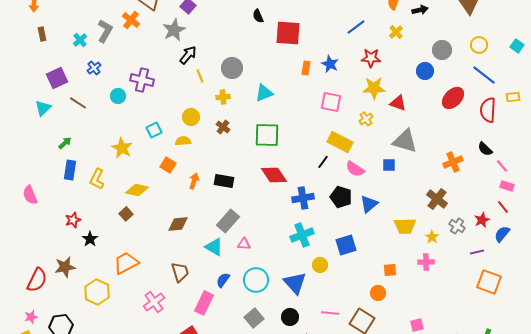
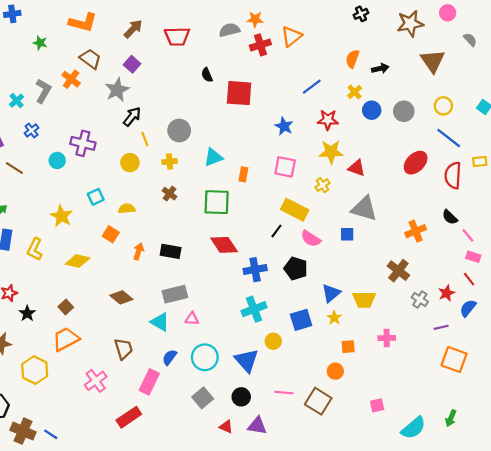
orange rectangle: (306, 68) -> (243, 174), moved
blue circle: (425, 71) -> (372, 110), moved
yellow circle: (191, 117) -> (130, 163), moved
blue triangle: (369, 204) -> (331, 293), moved
brown square: (126, 214) -> (66, 307), moved
gray rectangle: (228, 221) -> (175, 294), turned 35
brown diamond: (178, 224) -> (121, 297), turned 45
yellow star: (432, 237) -> (334, 318), moved

